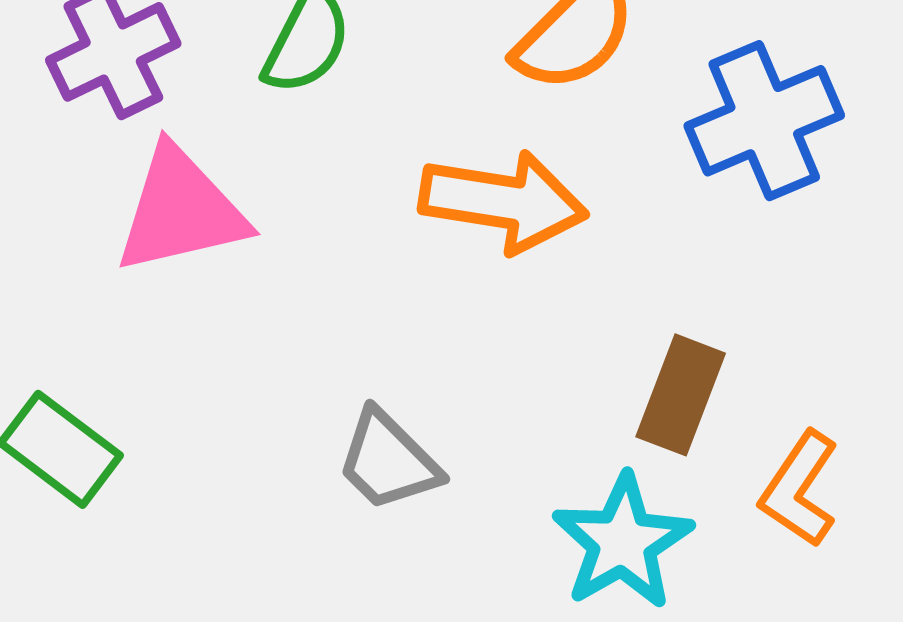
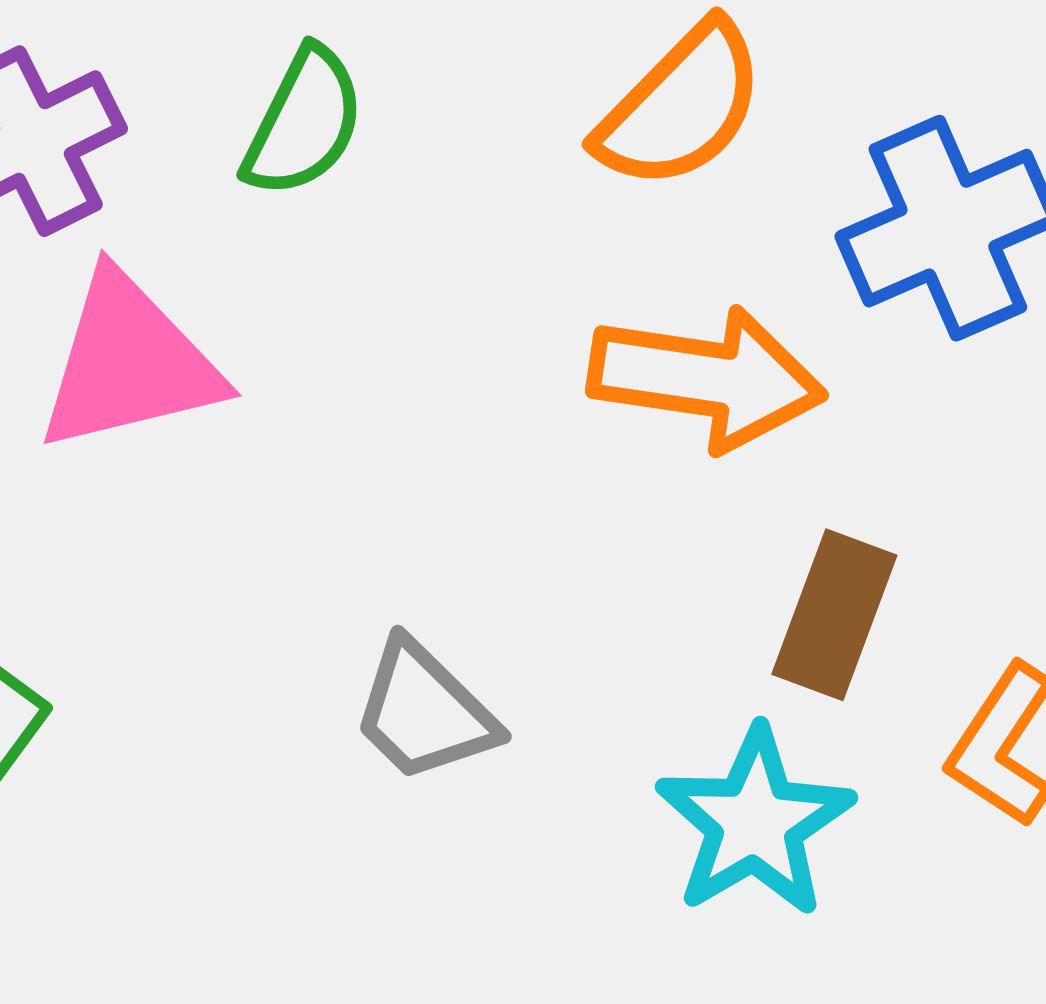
orange arrow: (503, 202) -> (707, 378), moved

